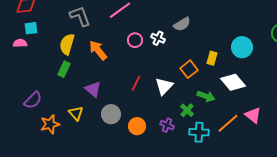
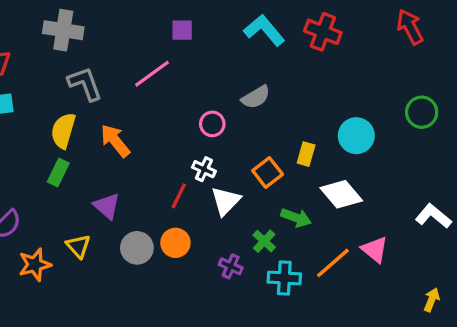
white cross: (158, 38) -> (204, 169), moved
pink circle: (135, 40) -> (212, 124), moved
orange circle: (137, 126) -> (175, 243), moved

